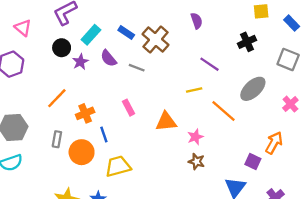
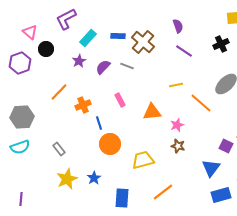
blue rectangle: (126, 32) -> (118, 36), turned -32
black circle: (62, 48) -> (46, 49), moved
purple semicircle: (109, 58) -> (103, 67), moved, turned 84
purple line: (209, 64) -> (184, 51), moved
gray rectangle: (57, 139) -> (59, 149), moved, turned -48
orange circle: (82, 152) -> (110, 144), moved
yellow trapezoid: (118, 166) -> (143, 160), moved

